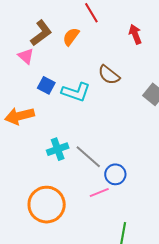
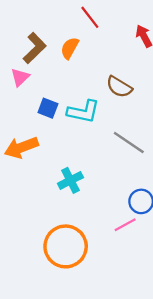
pink triangle: (26, 56) -> (20, 77), turned 42
gray line: (88, 157) -> (129, 142), moved

